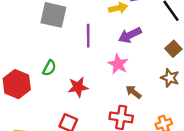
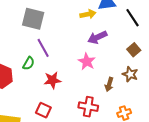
purple line: (88, 36) -> (43, 48), moved, turned -30
brown arrow: (133, 92) -> (109, 84), moved, turned -112

